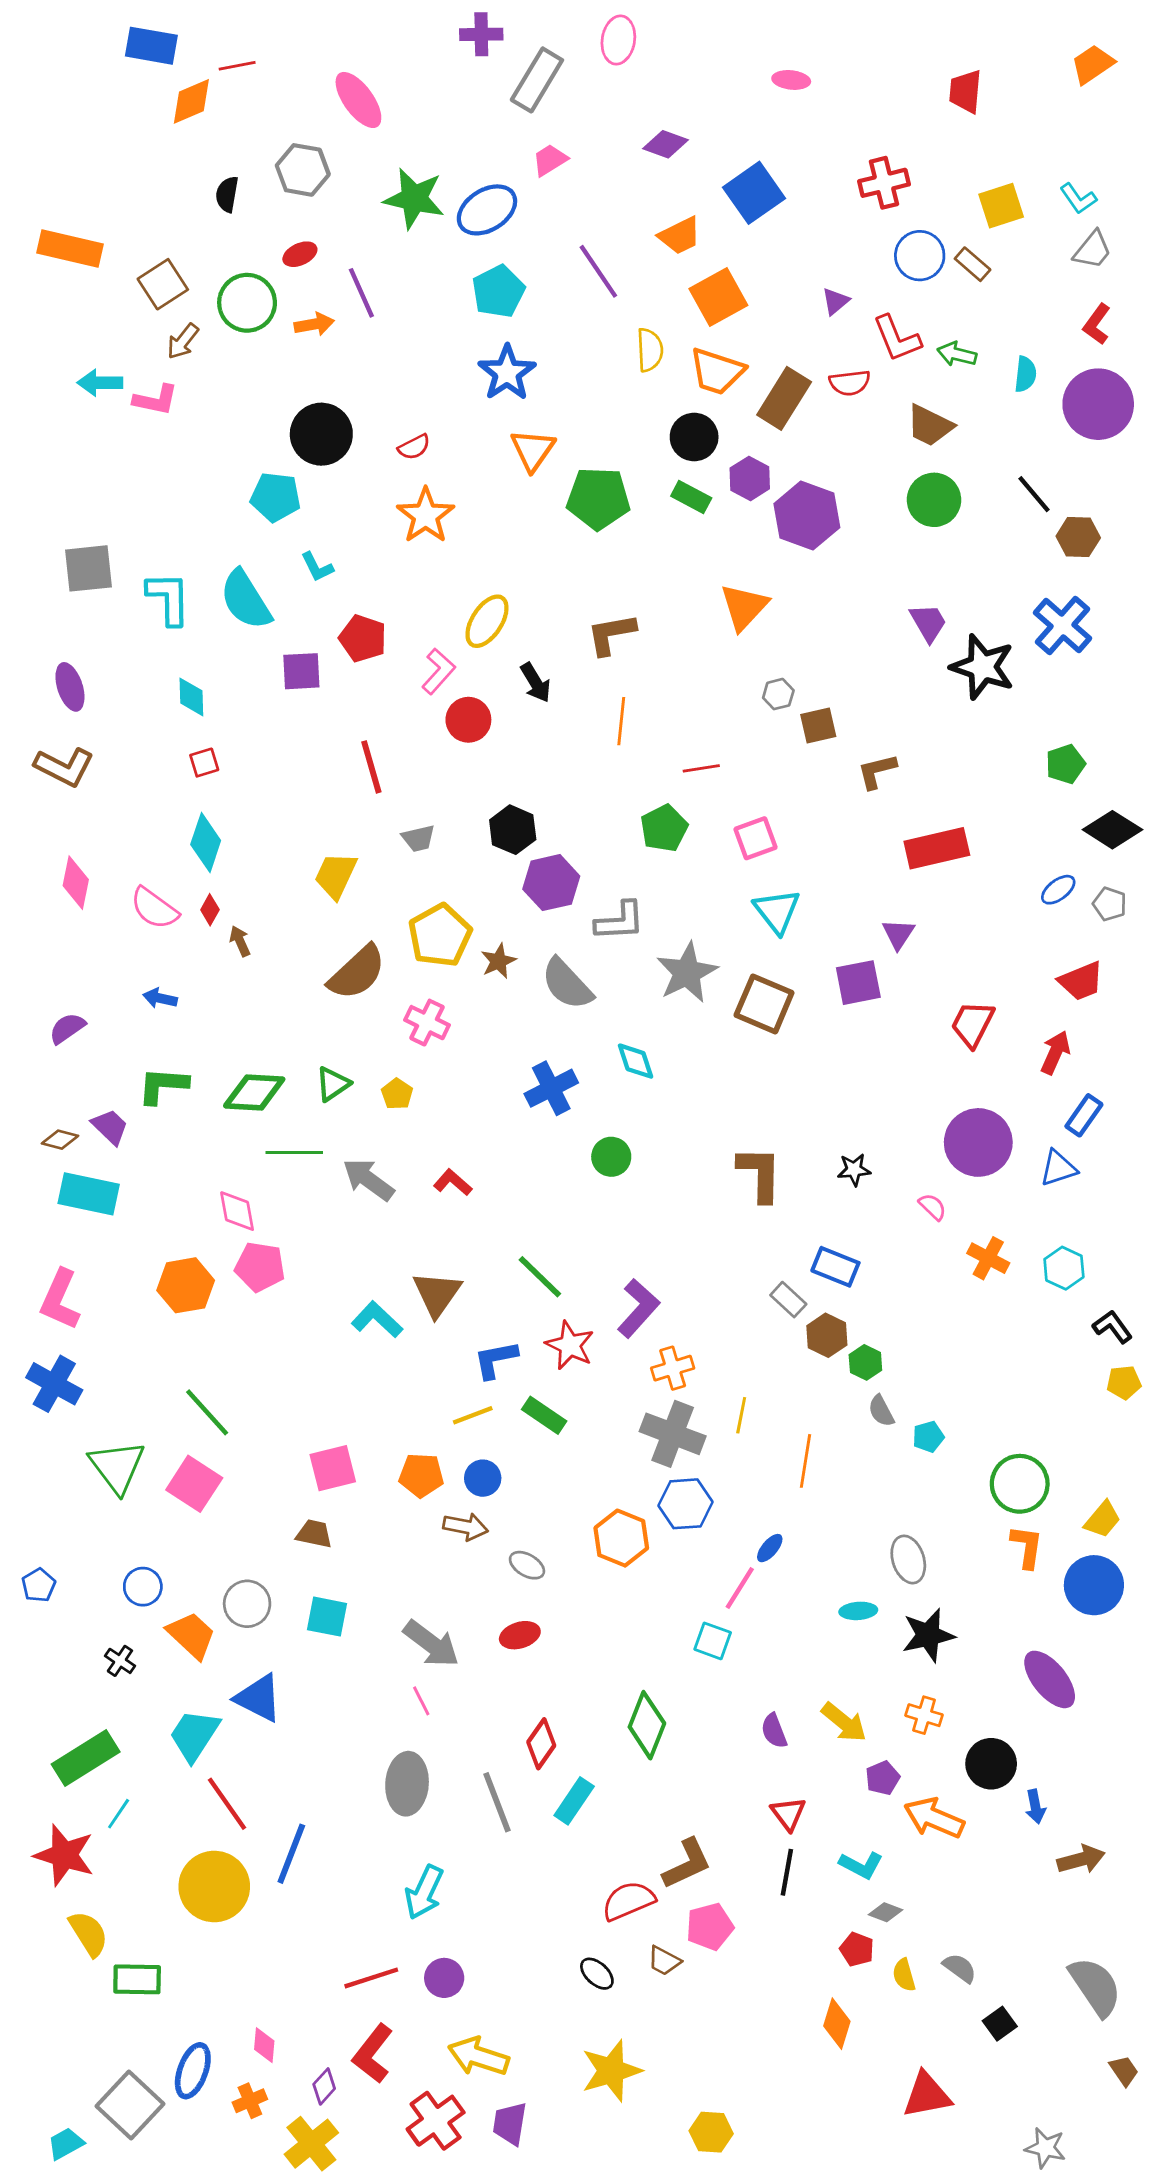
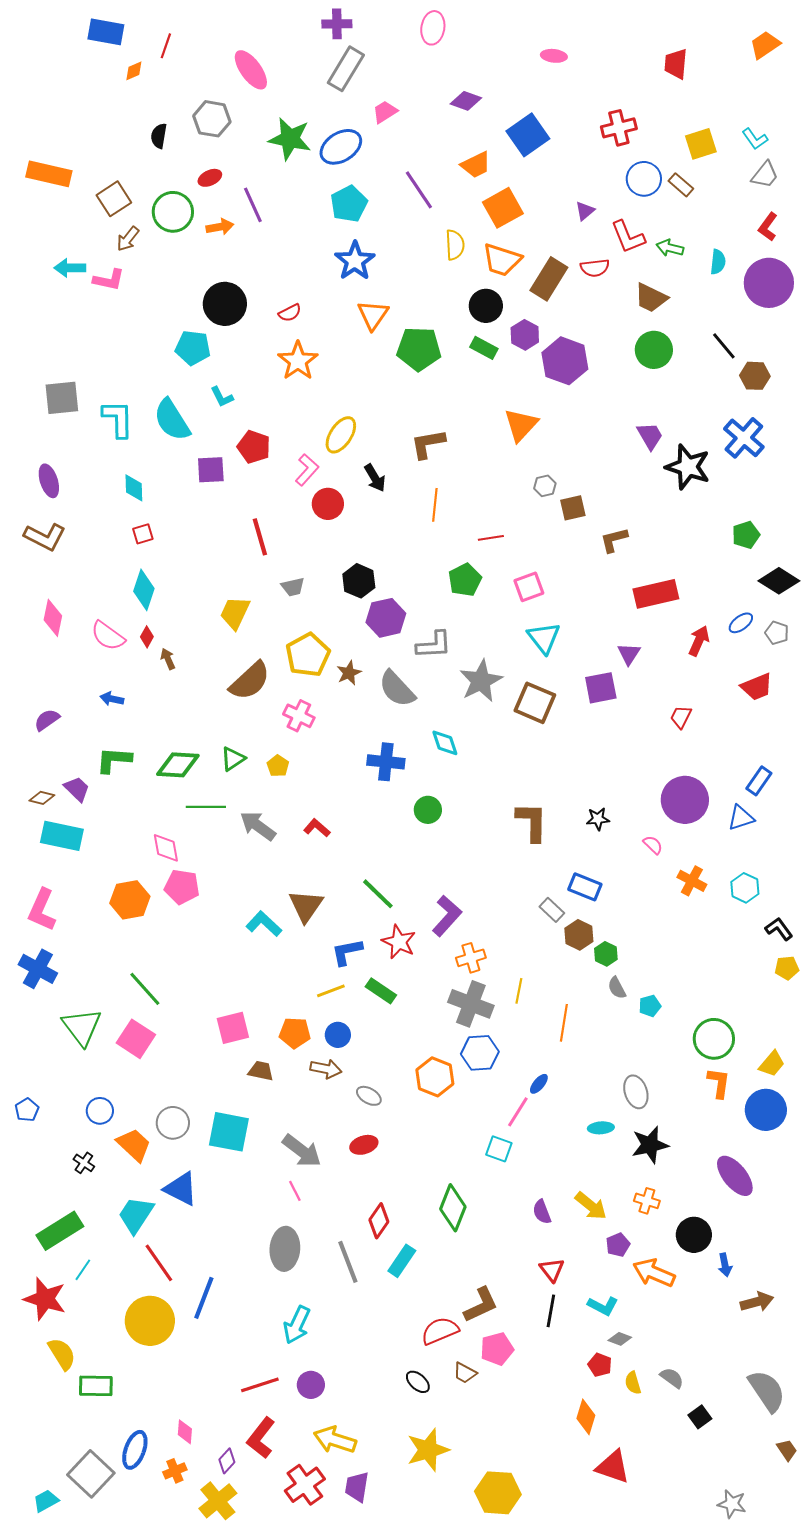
red line: (237, 66) -> (166, 46), turned -60
gray rectangle: (537, 80) -> (346, 69), moved
orange diamond: (191, 101) -> (134, 71), size x0.6
red trapezoid: (973, 1024) -> (681, 717), size x0.7
red arrow: (1055, 1053) -> (699, 641), moved
blue cross: (551, 1088) -> (386, 762), turned 33
brown trapezoid: (314, 1534) -> (261, 1071), moved
cyan square: (327, 1617) -> (229, 1132), size x1.4
red triangle: (927, 2095) -> (613, 1467), moved, turned 30
yellow hexagon: (711, 2132) -> (498, 1493), size x1.5

